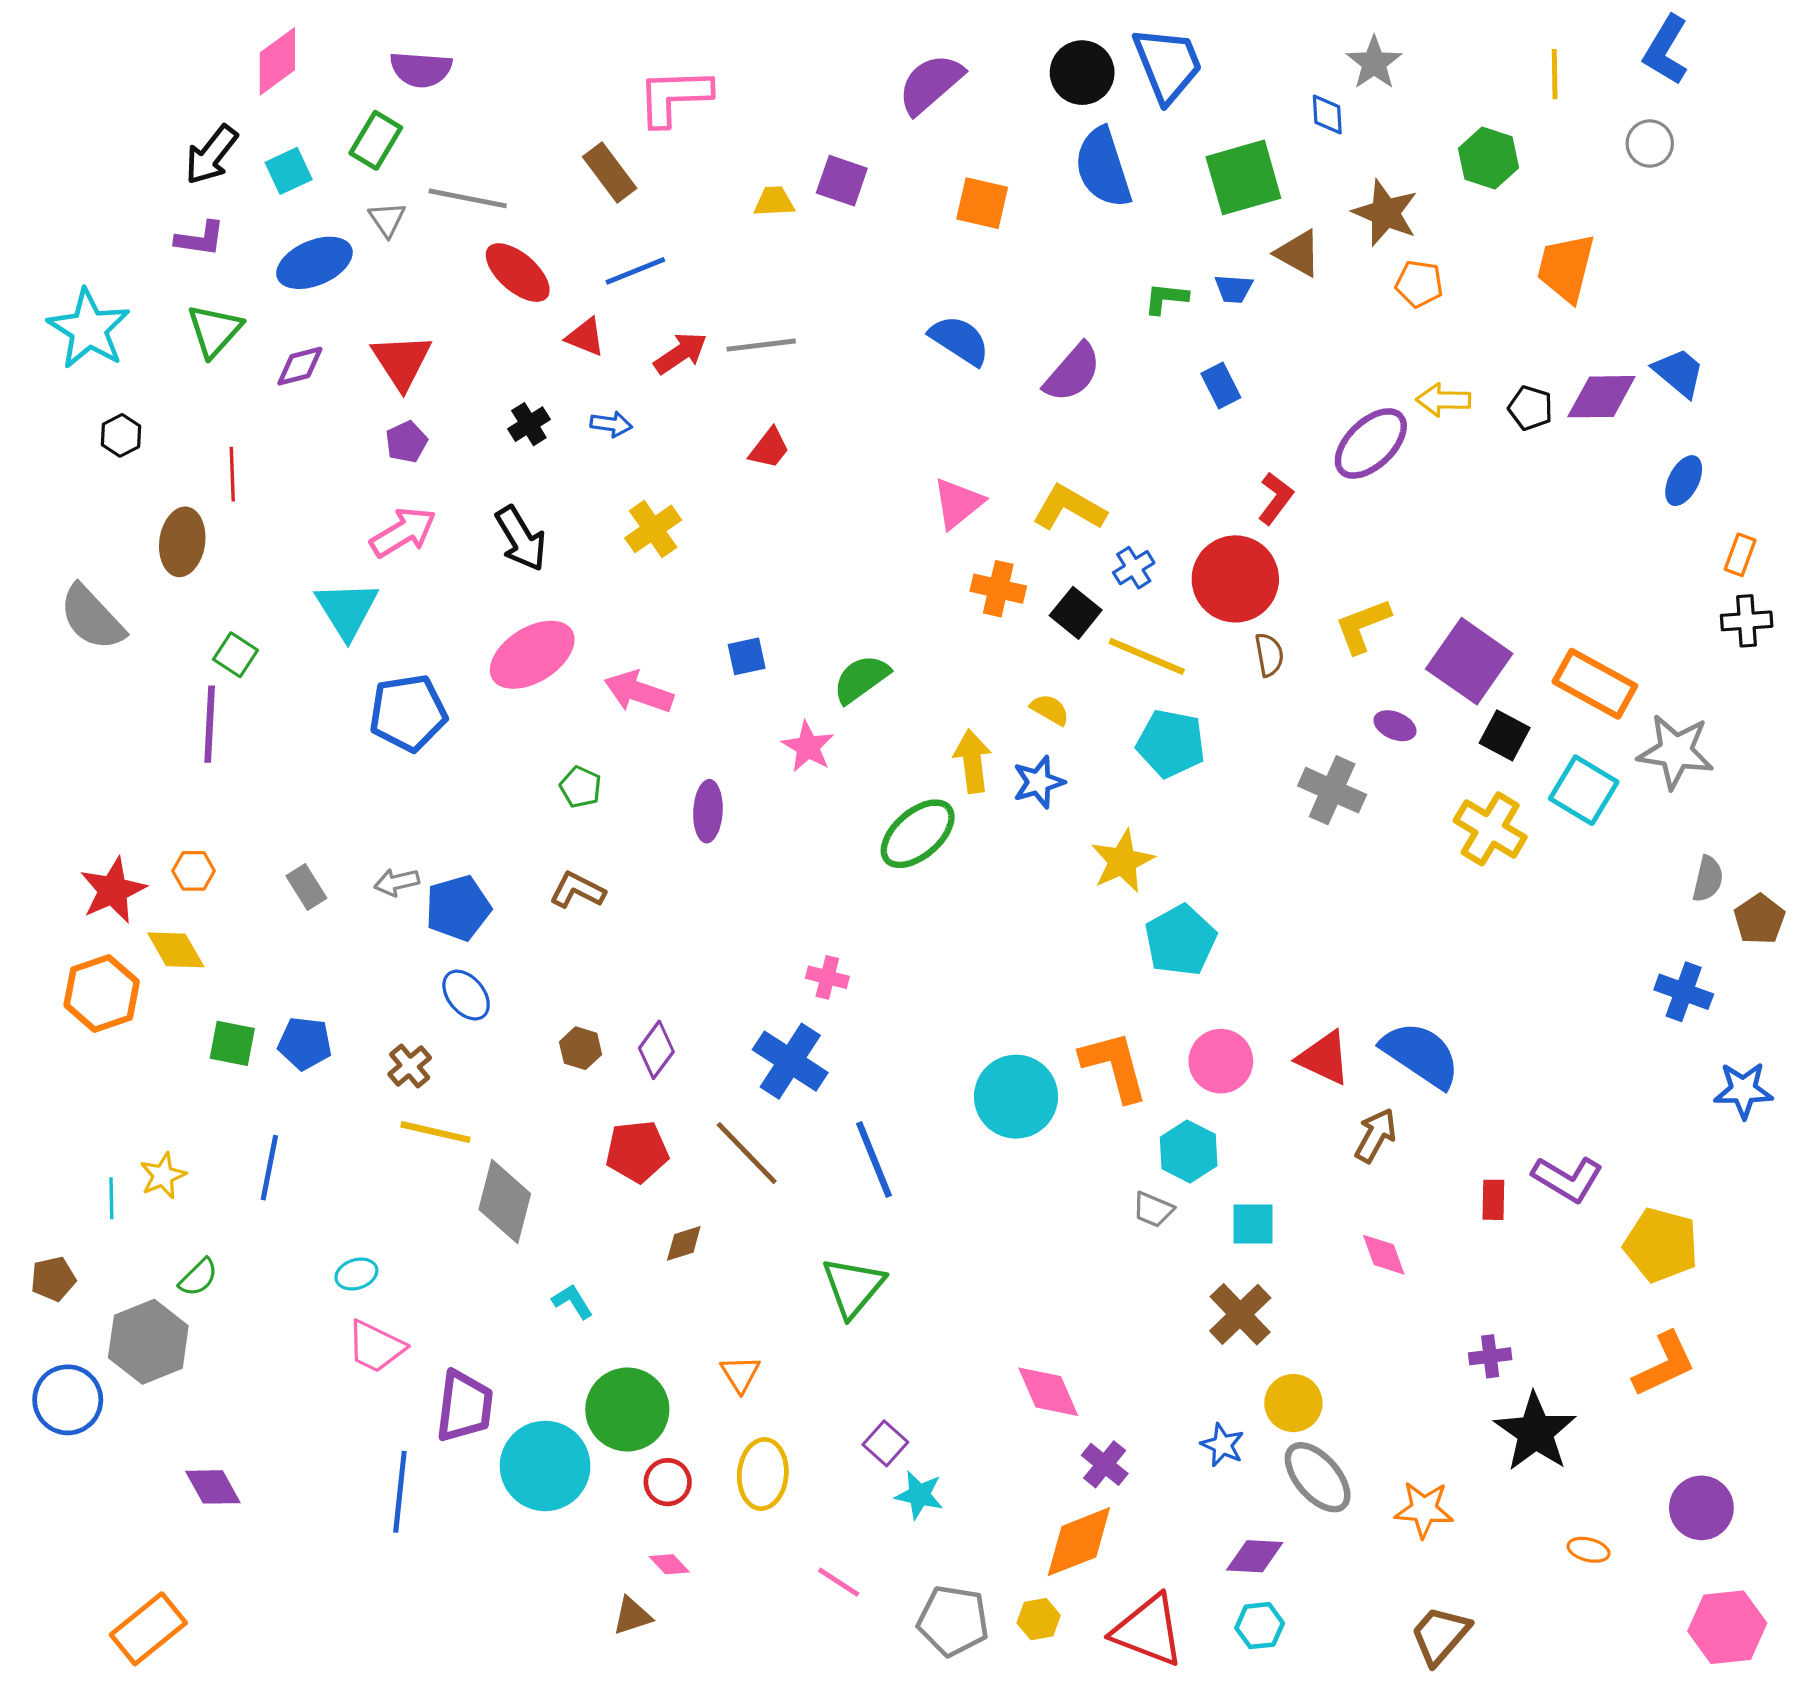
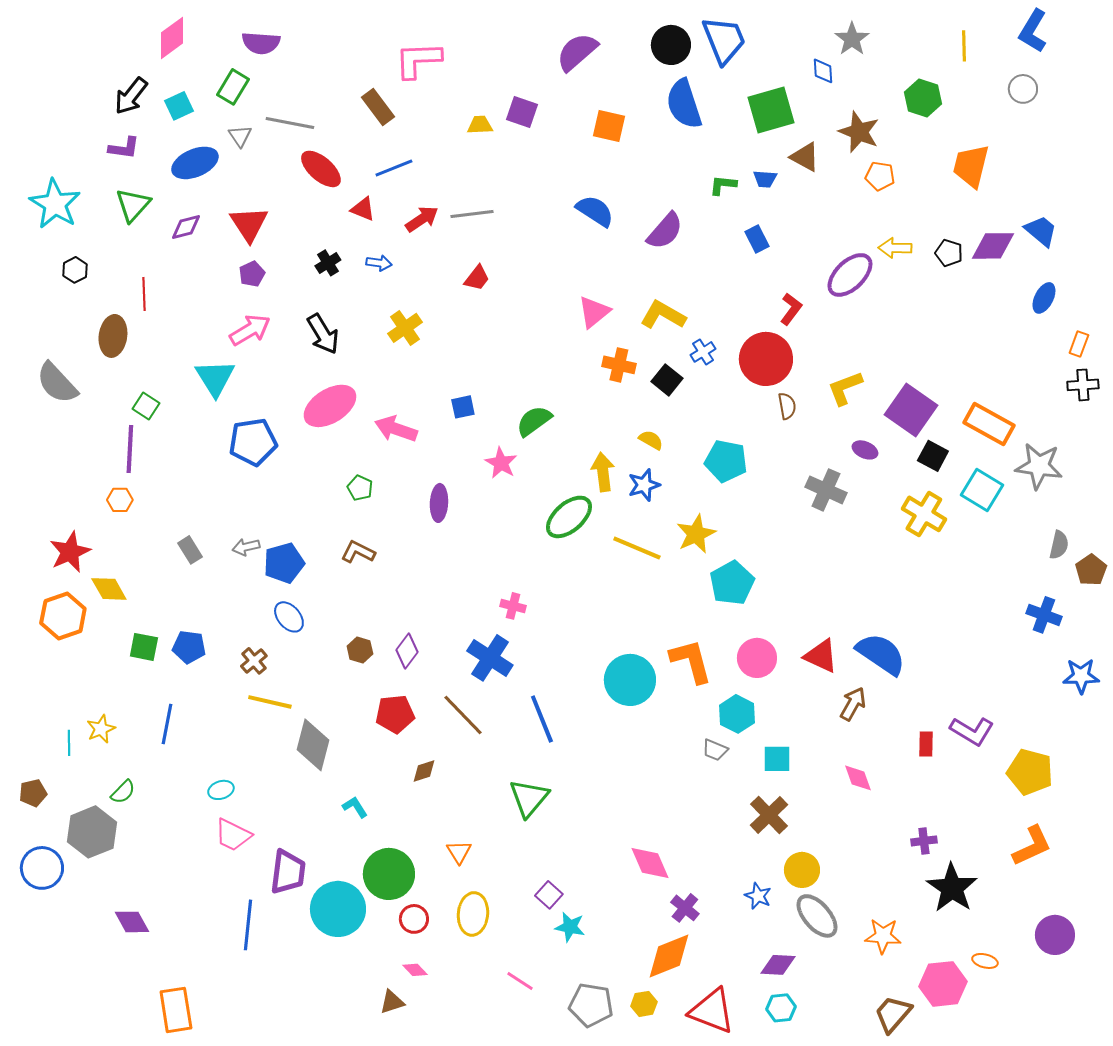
yellow line: (1147, 656) -> (637, 548), moved
orange hexagon: (194, 871) -> (120, 500), moved
pink hexagon: (1727, 1627) -> (943, 984), moved
orange rectangle: (148, 1629) -> (176, 1010), moved, turned -60

